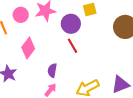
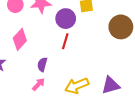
red line: (72, 46) -> (65, 41), turned 42

